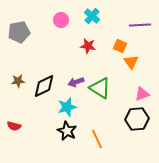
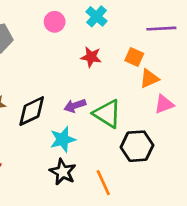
orange triangle: (131, 62) -> (149, 79), turned 42
pink triangle: (142, 94) -> (164, 104), moved
black hexagon: (137, 119) -> (137, 146), moved

